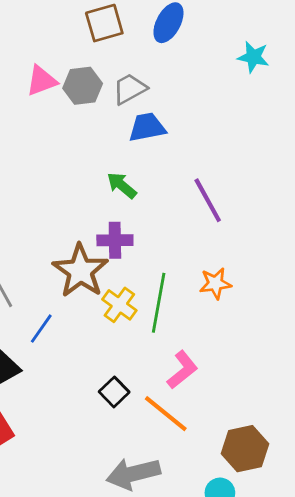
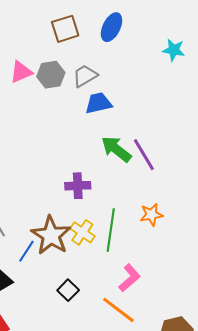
green arrow: (122, 185) -> (116, 149), moved, size x1.4
brown star: (80, 271) -> (51, 235), moved
black square: (114, 392) -> (68, 290), moved

